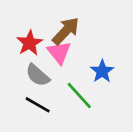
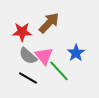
red star: (30, 43) -> (22, 32), turned 30
pink triangle: (59, 52) -> (44, 56), moved

